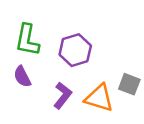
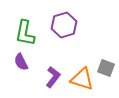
purple hexagon: (75, 50) -> (64, 25), moved

